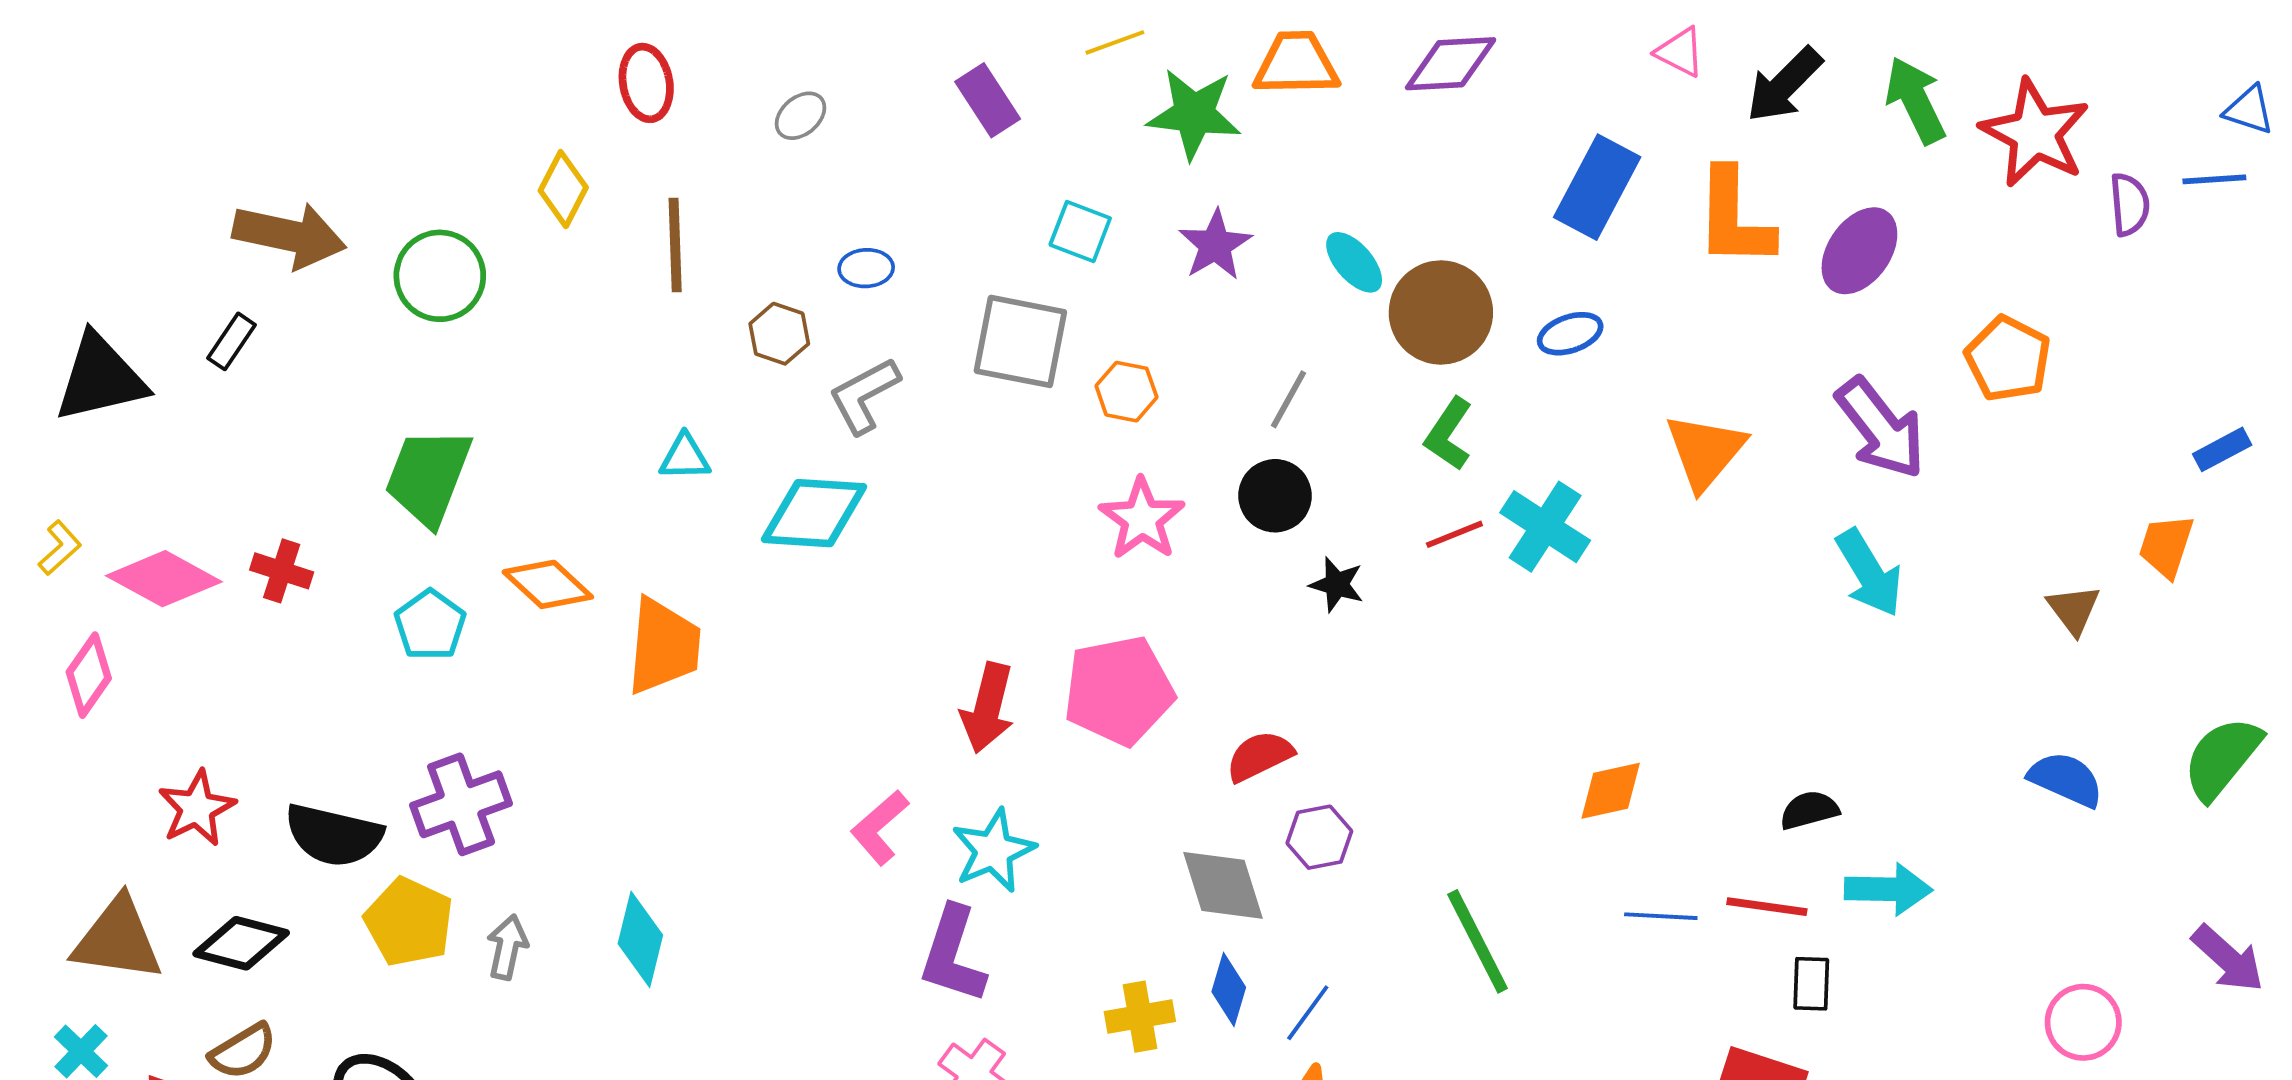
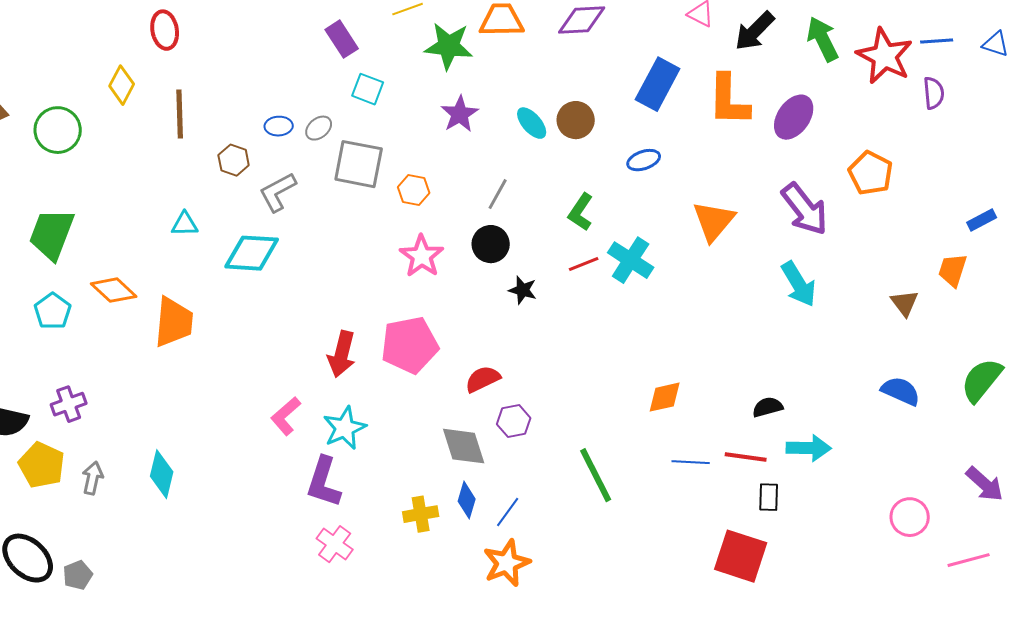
gray ellipse: (800, 116) -> (319, 128), moved
blue line: (2214, 179) -> (937, 41), moved
cyan square: (1080, 231) -> (368, 89), moved
brown circle: (1441, 312) -> (576, 120), moved, size x0.7
purple cross: (461, 804) -> (69, 404), size x0.7

